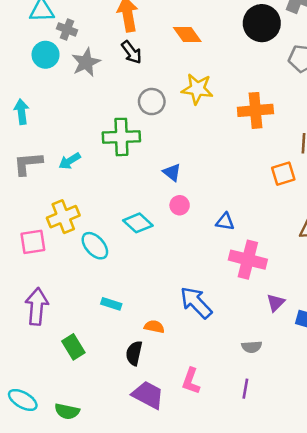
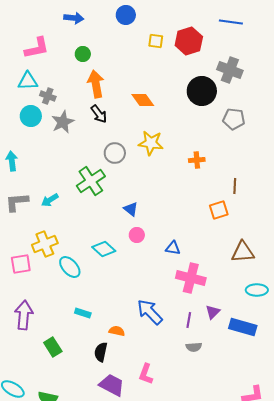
orange cross: (255, 110) -> (197, 160), size x0.6
green cross: (121, 137) -> (91, 181), turned -32
purple line: (245, 389) -> (189, 320), moved

